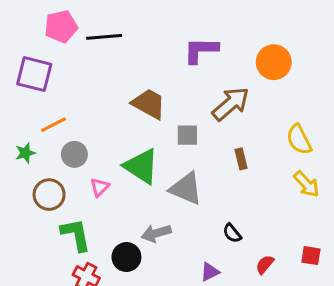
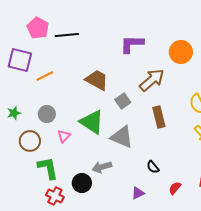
pink pentagon: (61, 26) -> (38, 28), turned -30
orange line: (54, 125) -> (45, 76), moved
gray square: (187, 135) -> (123, 101), turned -35
brown rectangle: (241, 159) -> (159, 117), size x1.5

